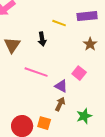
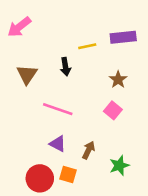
yellow line: (59, 23) -> (87, 46), turned -32
brown star: (90, 44) -> (118, 80), moved
purple triangle: (61, 86) -> (58, 144), moved

